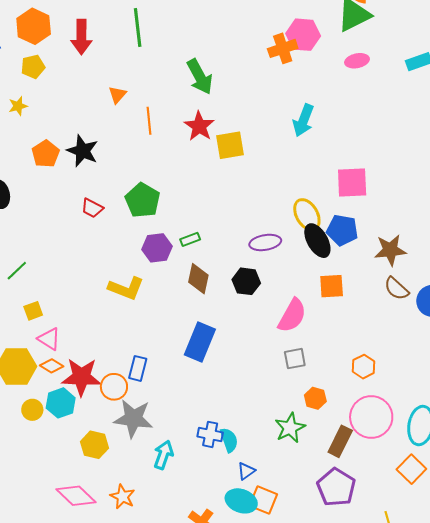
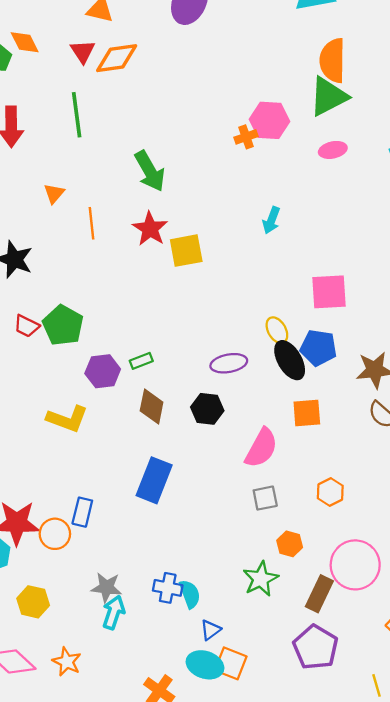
orange cross: (283, 48) -> (246, 137), size x0.7
cyan arrow: (303, 120) -> (271, 220), size x0.7
green pentagon: (143, 200) -> (63, 325), moved
yellow ellipse: (307, 215) -> (277, 330), size x0.7
orange hexagon: (364, 367) -> (330, 492), moved
gray star: (133, 418) -> (106, 587), moved, size x0.7

